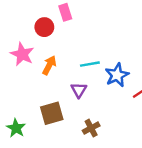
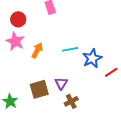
red circle: (44, 27) -> (18, 19), moved
purple triangle: (79, 90) -> (61, 83), moved

